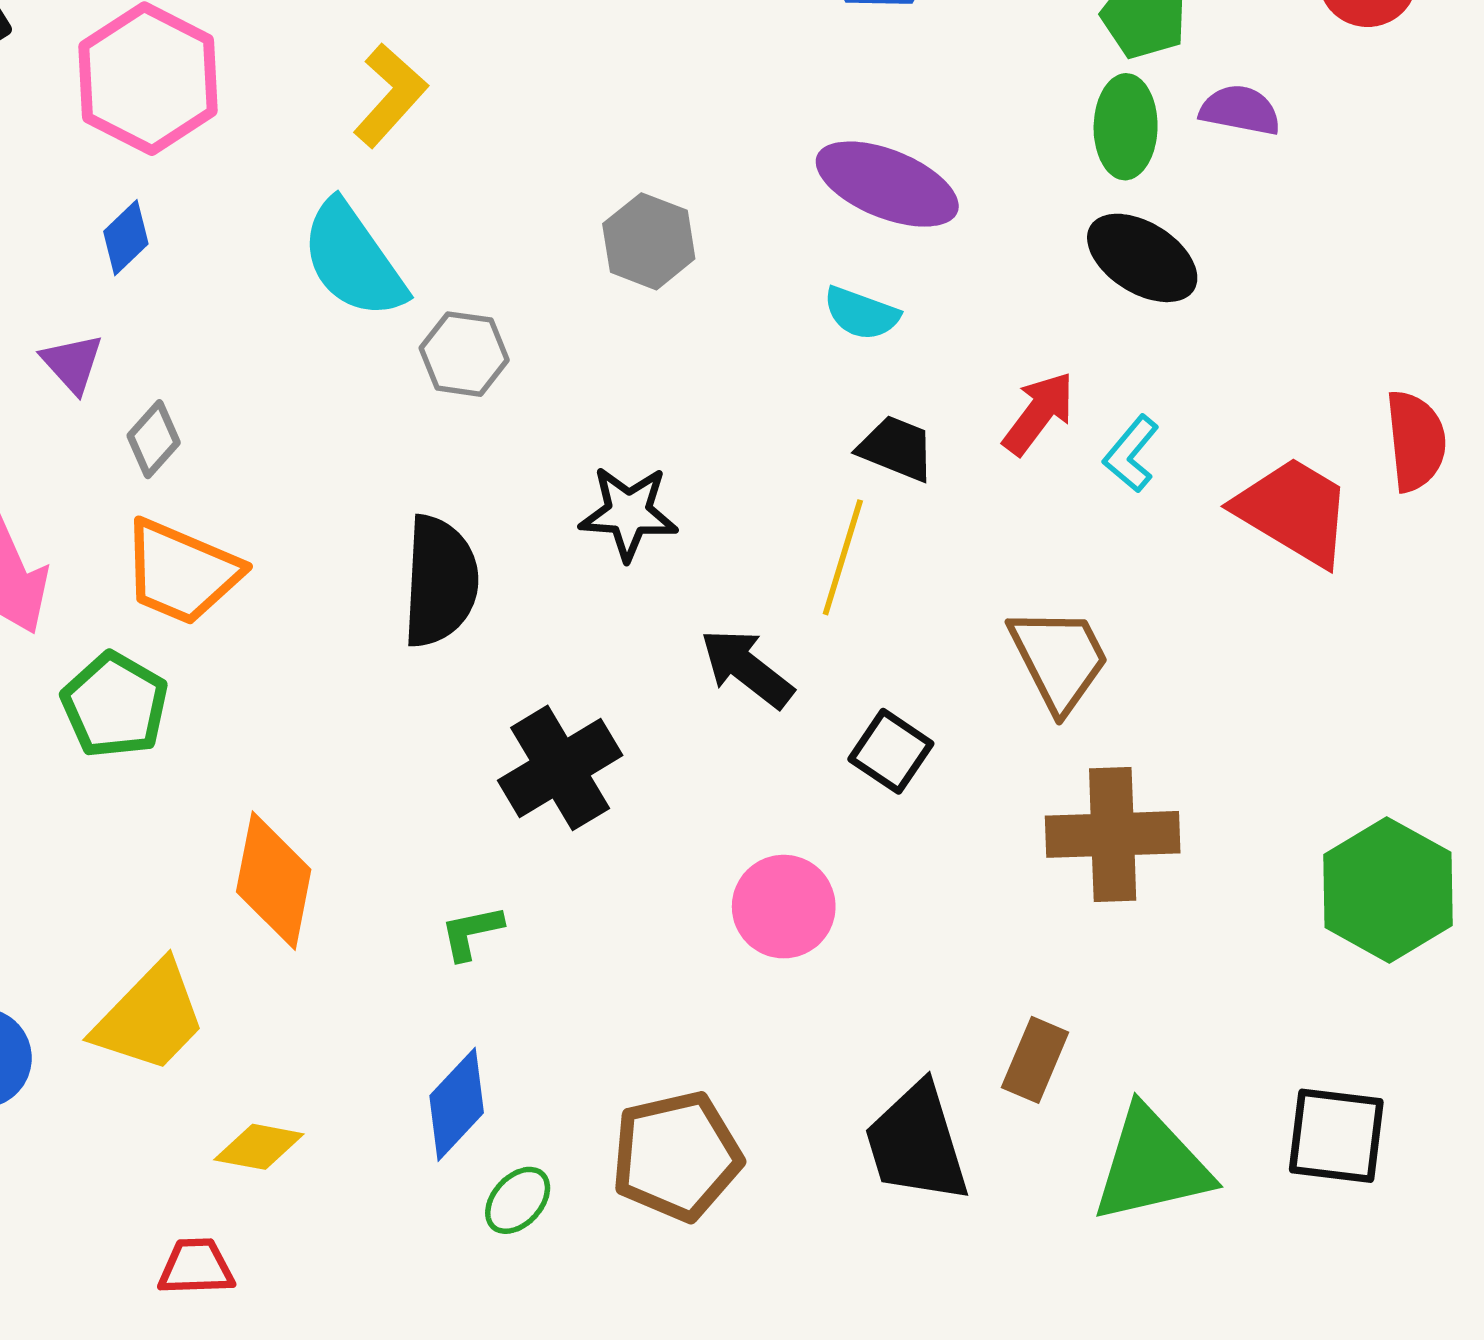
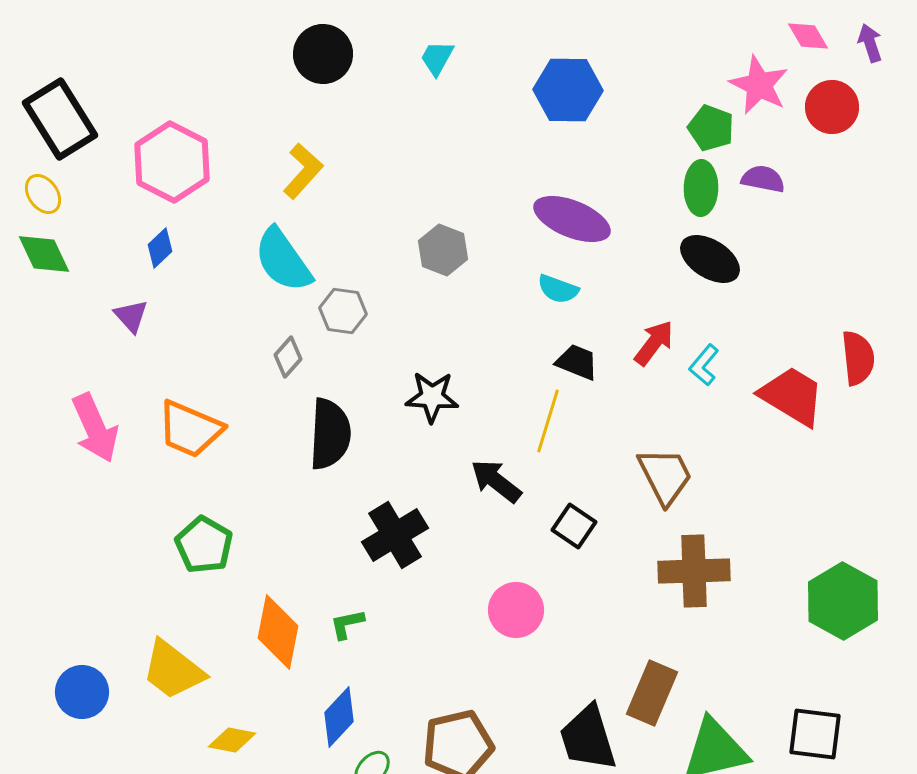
gray diamond: (154, 439) -> (288, 357), moved
green pentagon: (115, 705) -> (204, 545), moved
orange diamond: (274, 881) -> (278, 632), moved
yellow trapezoid: (150, 1017) -> (173, 670), turned 84
brown rectangle: (1035, 1060) -> (652, 693), size x1.4

